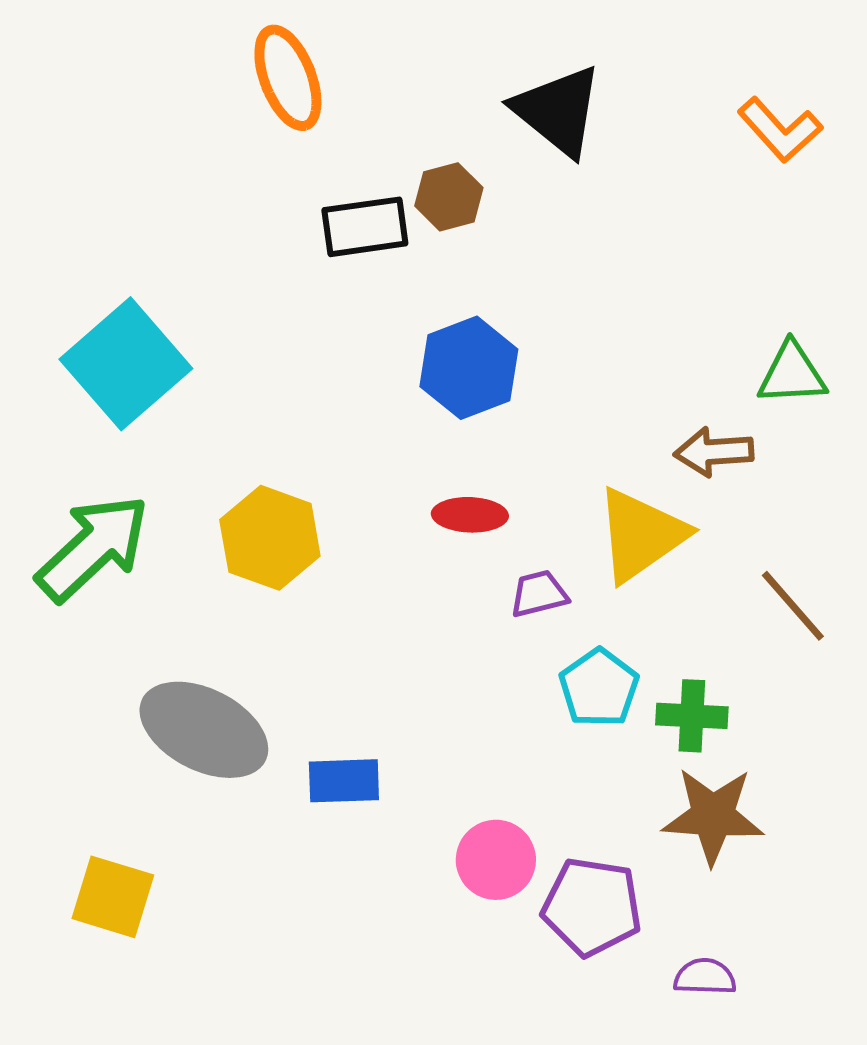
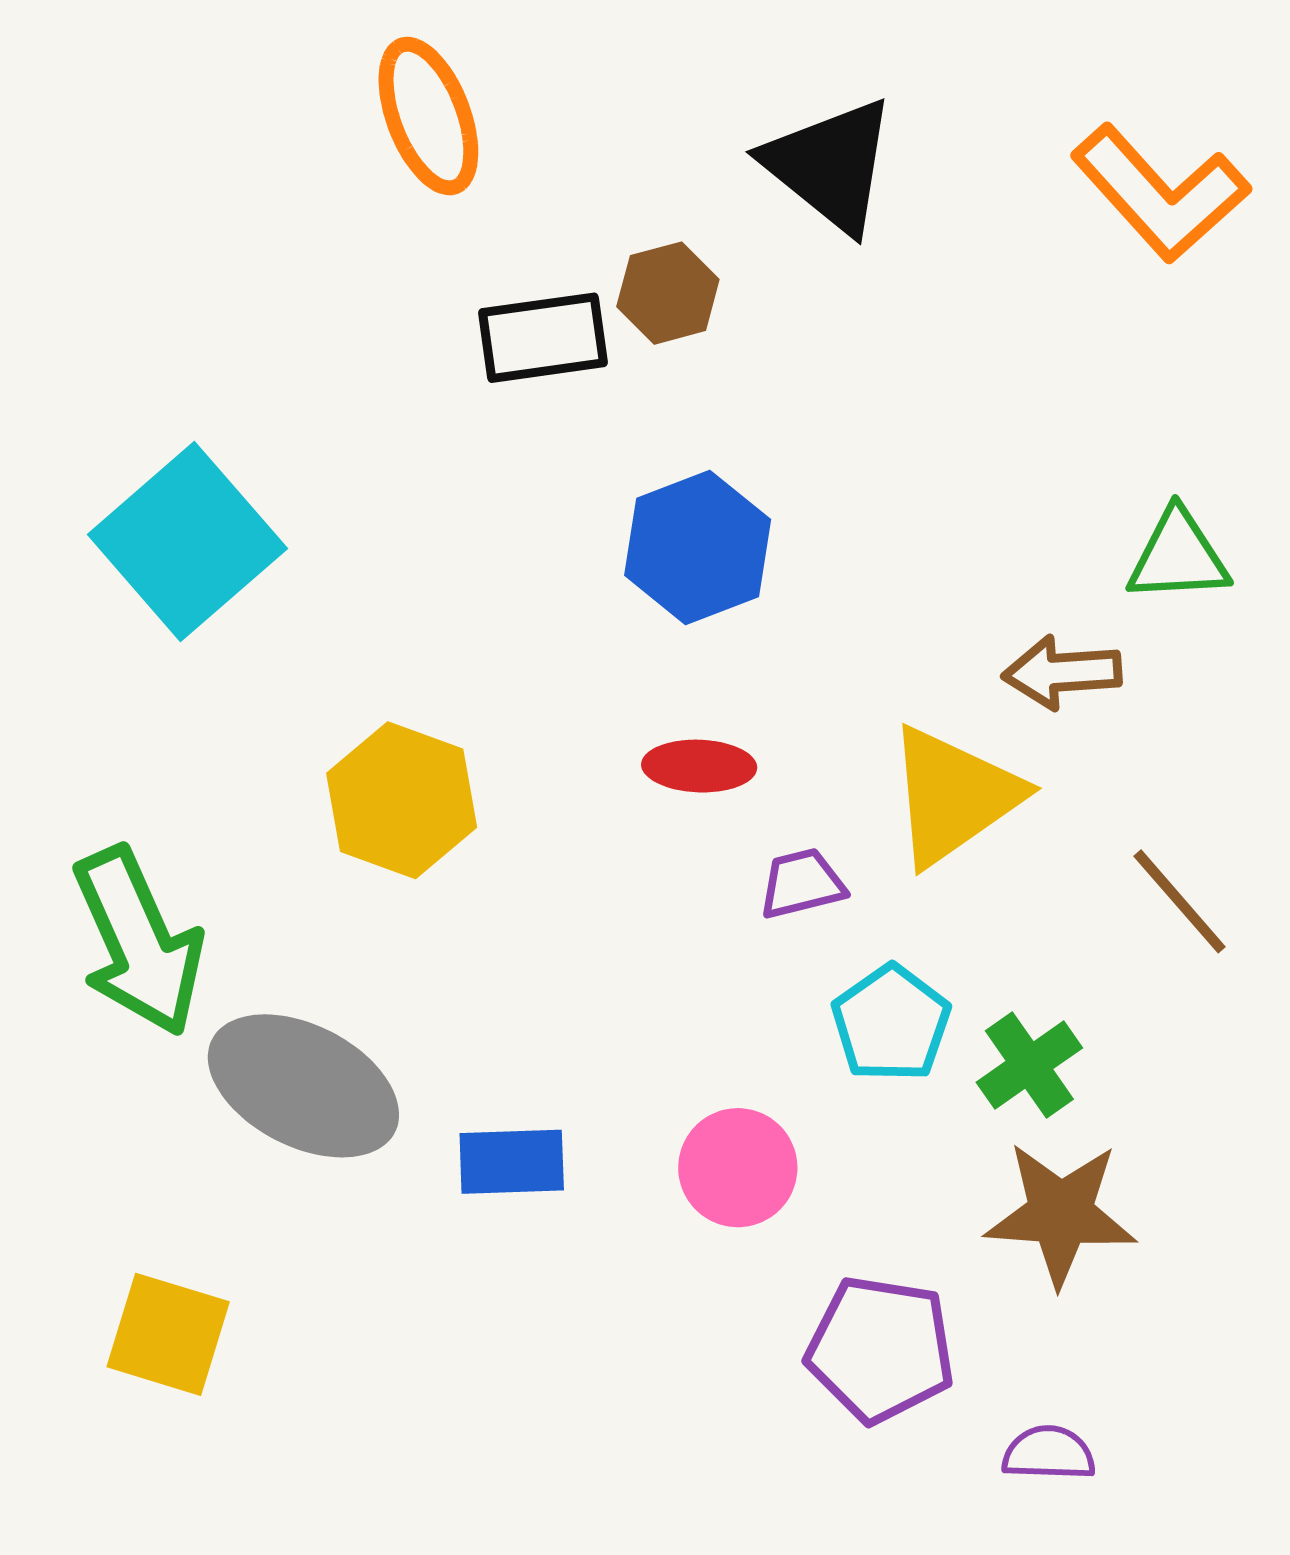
orange L-shape: (780, 130) -> (1160, 193), size x1.4
green arrow: (93, 548) -> (138, 942), moved, turned 109
green cross: (692, 716) -> (1029, 1065), turned -38
pink circle: (496, 860) -> (738, 1168), moved

